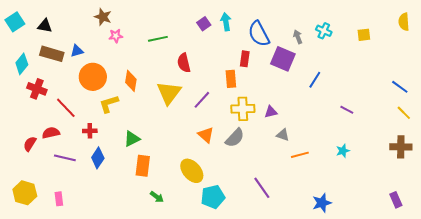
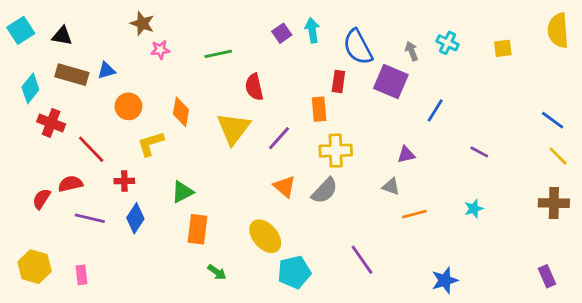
yellow semicircle: (404, 22) -> (558, 30), size x1.4
orange circle: (93, 77) -> (128, 106), size x0.7
purple triangle: (271, 112) -> (406, 155), moved

